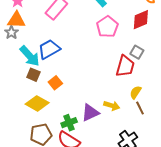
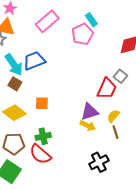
pink pentagon: (107, 27) -> (83, 34), moved
orange square: (55, 83) -> (42, 103), moved, turned 32
purple triangle: (90, 113) -> (90, 112), moved

